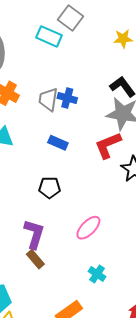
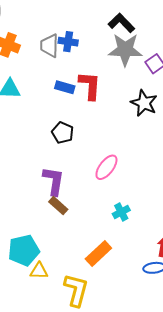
red L-shape: (108, 145) -> (90, 86), moved, turned 124
black pentagon: (50, 188) -> (63, 133), turned 30
cyan cross: (97, 274) -> (121, 212), turned 36

